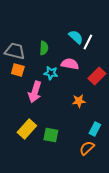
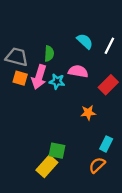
white line: (88, 42) -> (109, 46), moved
pink arrow: (35, 92) -> (39, 77), moved
yellow rectangle: (27, 129) -> (47, 166), moved

